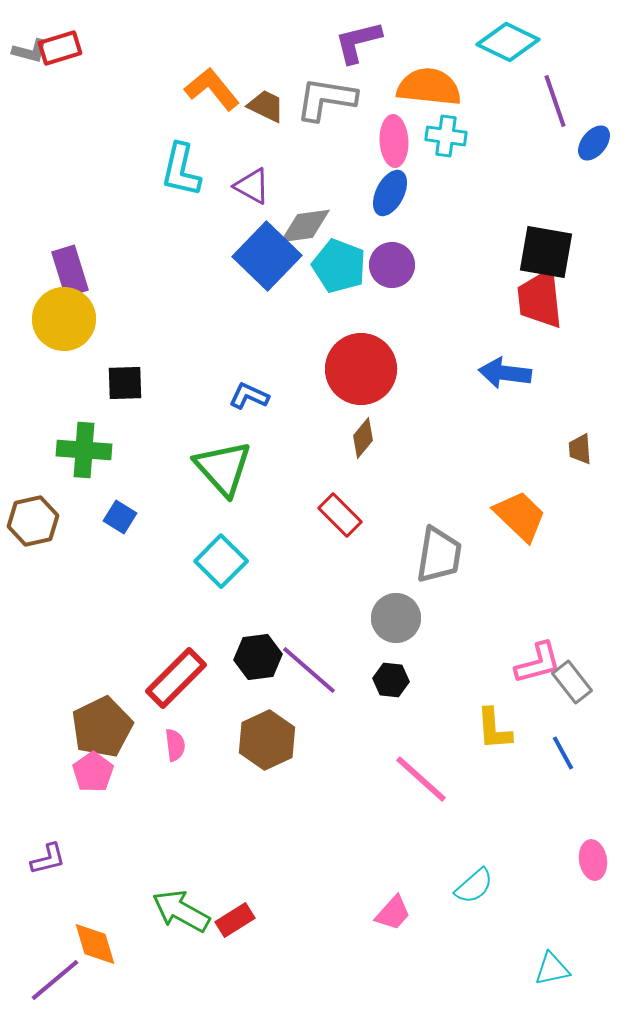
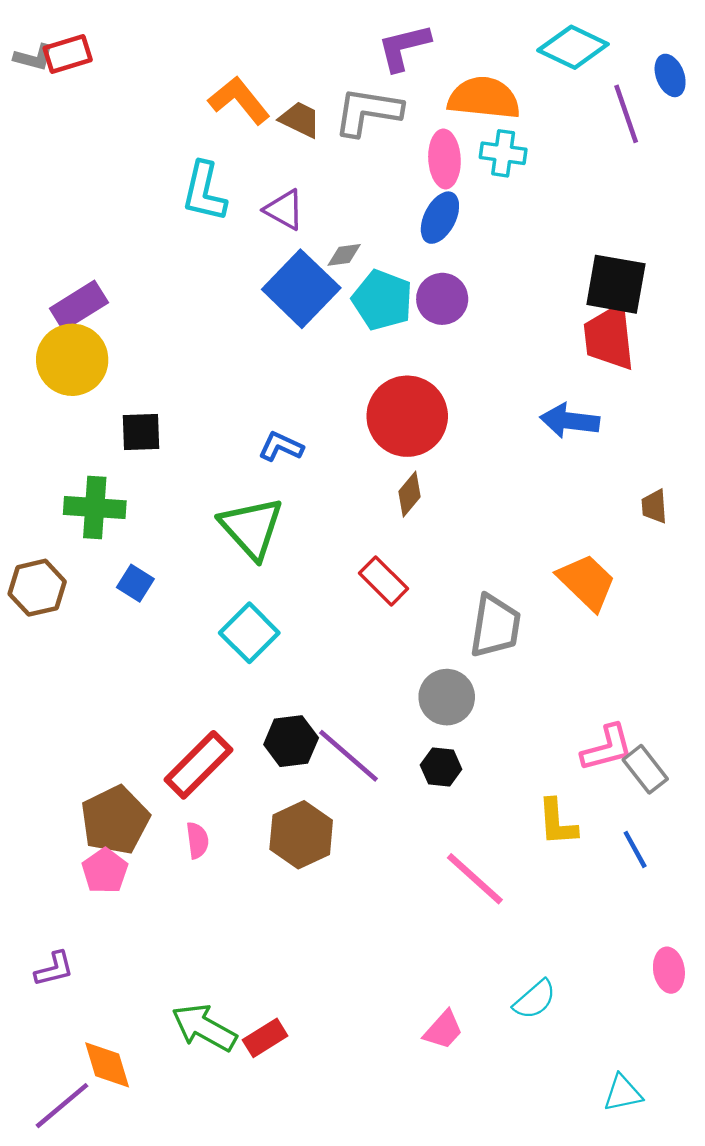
blue ellipse: (594, 143) -> (670, 75), moved, turned -60
gray diamond: (305, 226) -> (344, 255), size x0.6
purple rectangle: (70, 271) -> (79, 306), turned 75

